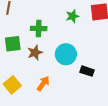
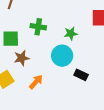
green star: (72, 16) -> (71, 33), moved
brown star: (35, 53) -> (22, 58), moved

